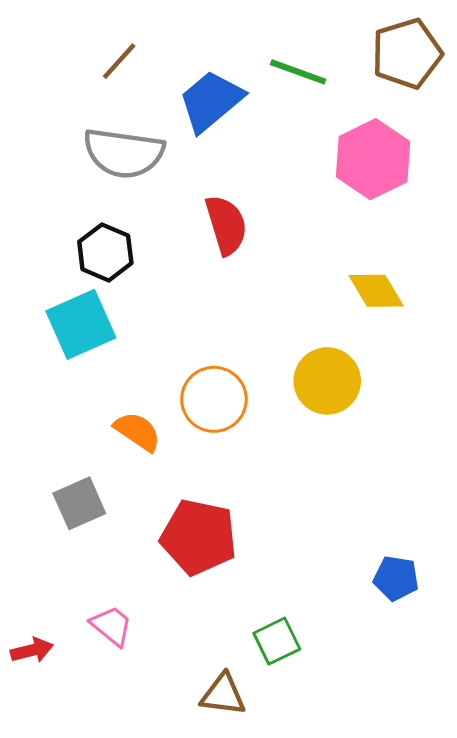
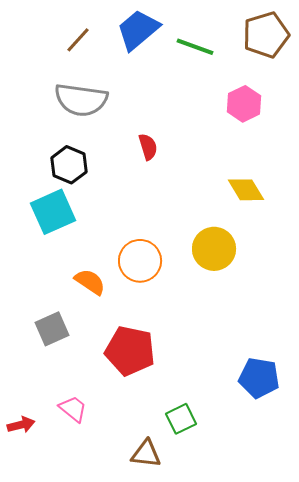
blue trapezoid: (211, 101) -> (138, 30), moved
pink hexagon: (373, 159) -> (244, 104), size x0.7
red semicircle: (226, 225) -> (148, 147), size x0.7
blue pentagon: (396, 578) -> (259, 378), size x1.4

